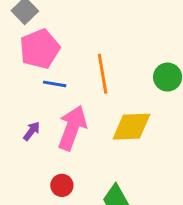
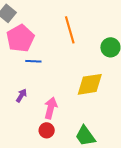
orange line: (103, 74) -> (70, 30), moved
pink arrow: (72, 128) -> (51, 108), moved, size x0.7

